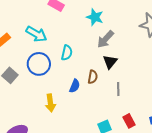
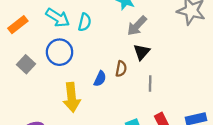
cyan semicircle: (67, 53) -> (85, 22), moved
yellow arrow: (50, 103) -> (72, 97), size x1.4

